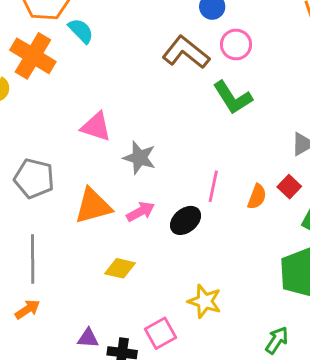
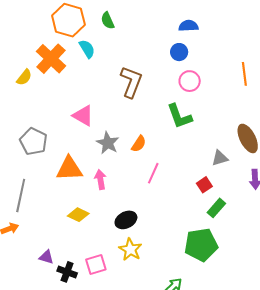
brown L-shape: (186, 52) -> (131, 82), moved, turned 60
orange semicircle: (257, 197) -> (139, 144), moved
pink arrow: (141, 212) -> (100, 180), turned -84
black ellipse: (185, 220) -> (126, 220), moved

